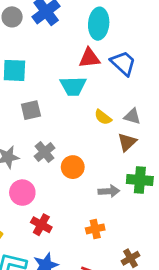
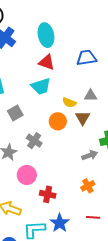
red triangle: (89, 58) -> (47, 62), turned 42
blue trapezoid: (123, 63) -> (86, 58), moved, turned -35
brown triangle: (127, 142) -> (83, 118), moved
orange circle: (73, 167) -> (58, 121), moved

